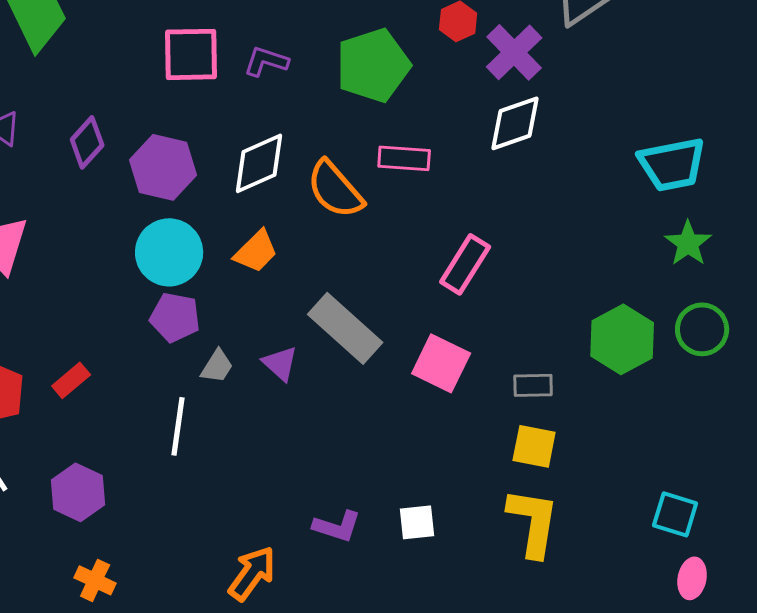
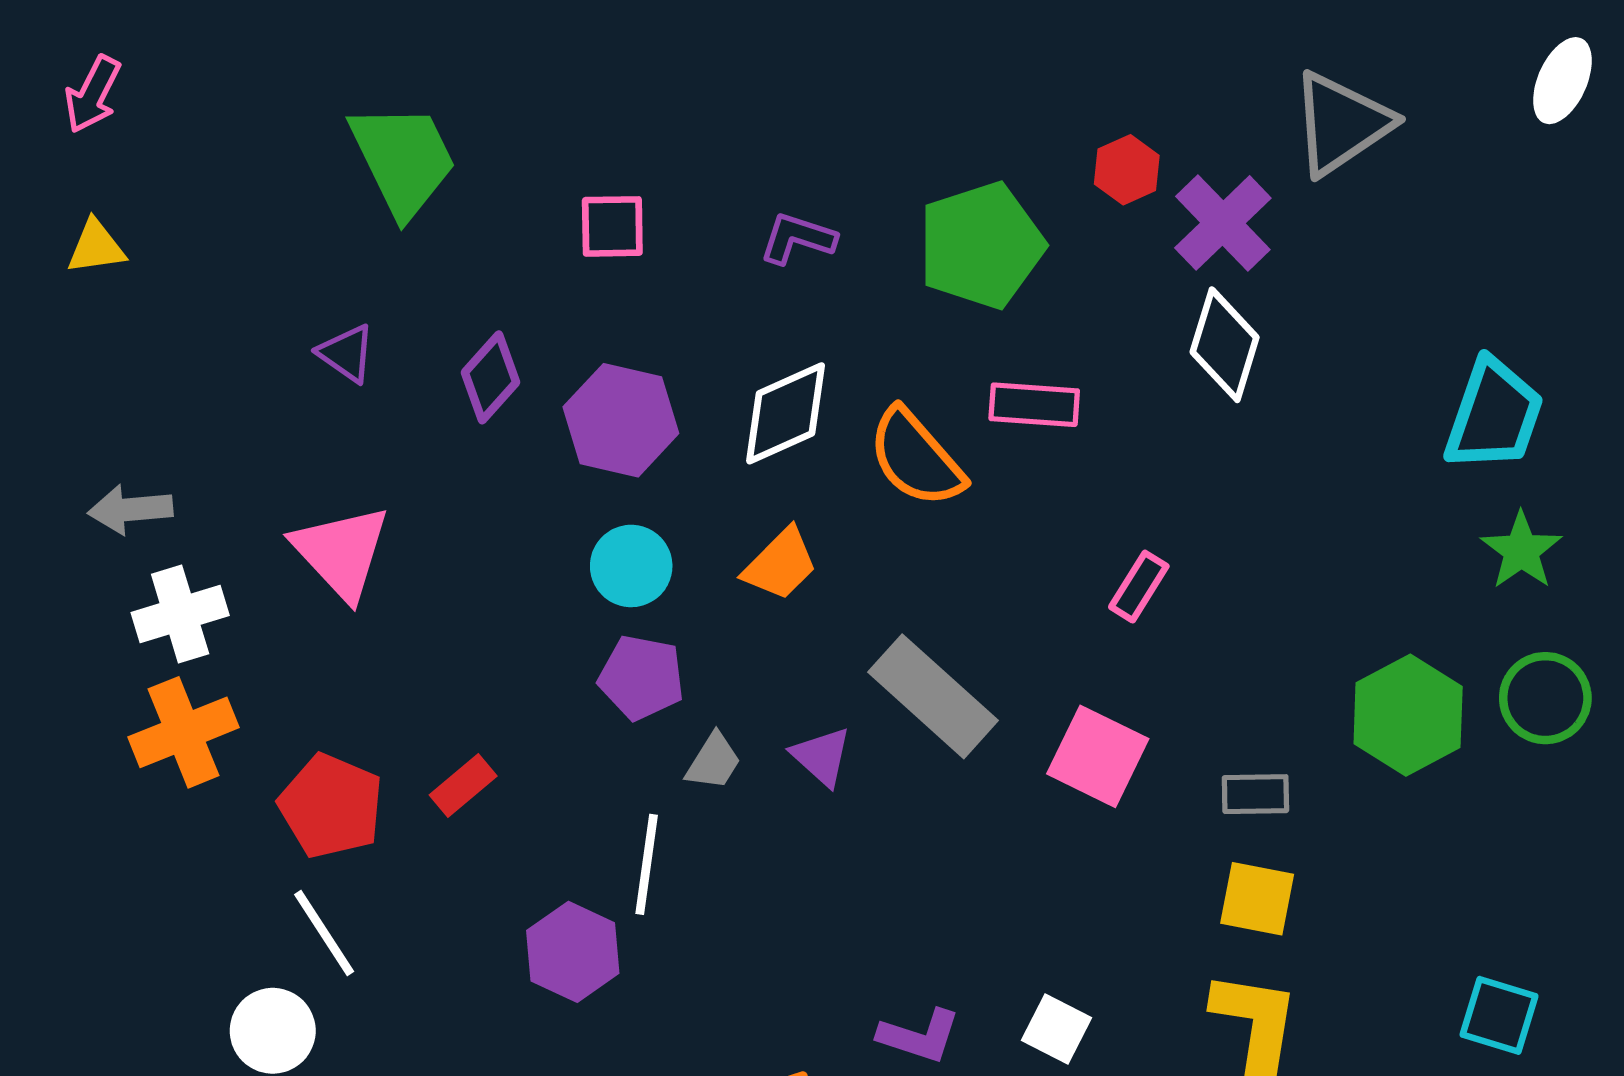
pink square: (191, 54) -> (612, 226), moved, size x0.7
white diamond: (515, 123) -> (1225, 345), turned -54
cyan trapezoid: (672, 164) -> (1494, 415), turned -60
cyan circle: (169, 252) -> (631, 566), size x0.7
pink rectangle: (465, 264) -> (1139, 587), size x0.7
purple hexagon: (78, 492) -> (573, 952), moved
white square: (417, 522) -> (1057, 1029), turned 33

